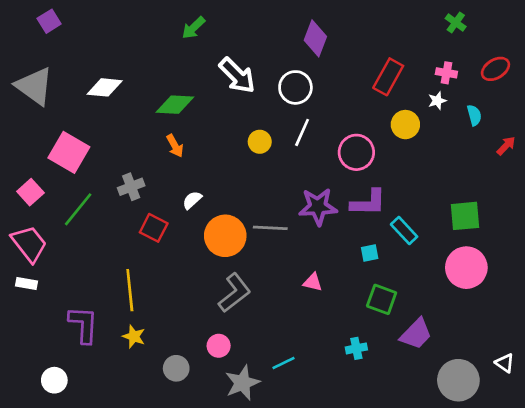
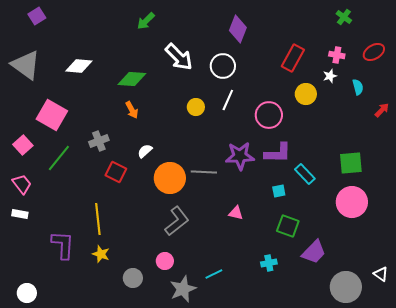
pink trapezoid: (29, 244) -> (22, 184), size x0.7
white circle: (54, 380) -> (27, 293), moved

